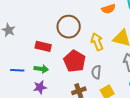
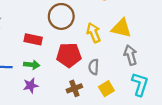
red pentagon: (75, 61) -> (69, 55), turned -30

